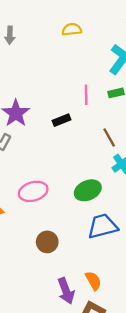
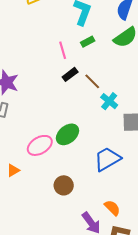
black rectangle: (61, 120) -> (70, 74), moved
green ellipse: (88, 190) -> (67, 134), moved

